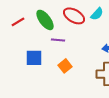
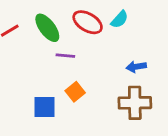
blue square: (34, 58) -> (45, 107), moved

